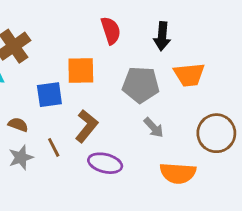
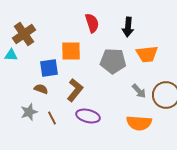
brown semicircle: (18, 125) -> (41, 89), moved
gray arrow: (154, 127) -> (139, 91), moved
brown line: (54, 147) -> (52, 118), moved

